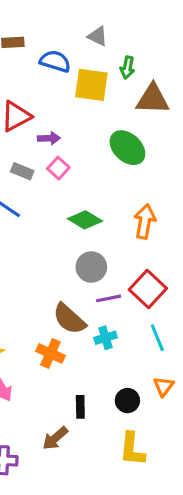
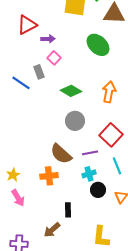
gray rectangle: (22, 171) -> (39, 72), moved, turned 48
purple line: (109, 298) -> (90, 153), moved
cyan cross: (105, 338) -> (89, 174), moved
orange cross: (50, 353) -> (49, 176), turned -30
black circle: (127, 401) -> (98, 190), moved

